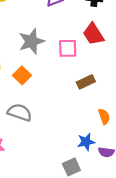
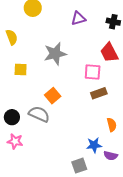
pink square: (68, 48) -> (93, 72), moved
orange square: (22, 75) -> (53, 96), moved

